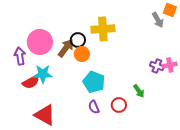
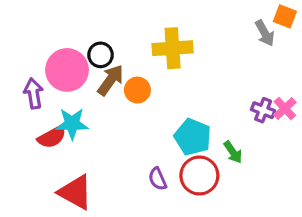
black circle: (78, 40) -> (101, 55), moved
pink cross: (170, 65) -> (285, 108), turned -32
cyan pentagon: (94, 82) -> (193, 137), moved
red circle: (119, 105) -> (199, 176), size x1.5

